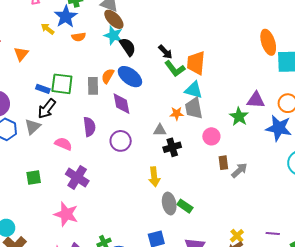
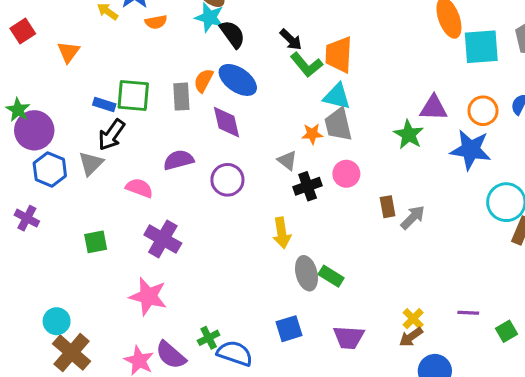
purple semicircle: (89, 127) -> (178, 160), turned -96
gray triangle: (160, 130) -> (287, 161), turned 40
pink circle: (211, 136) -> (346, 174), moved

